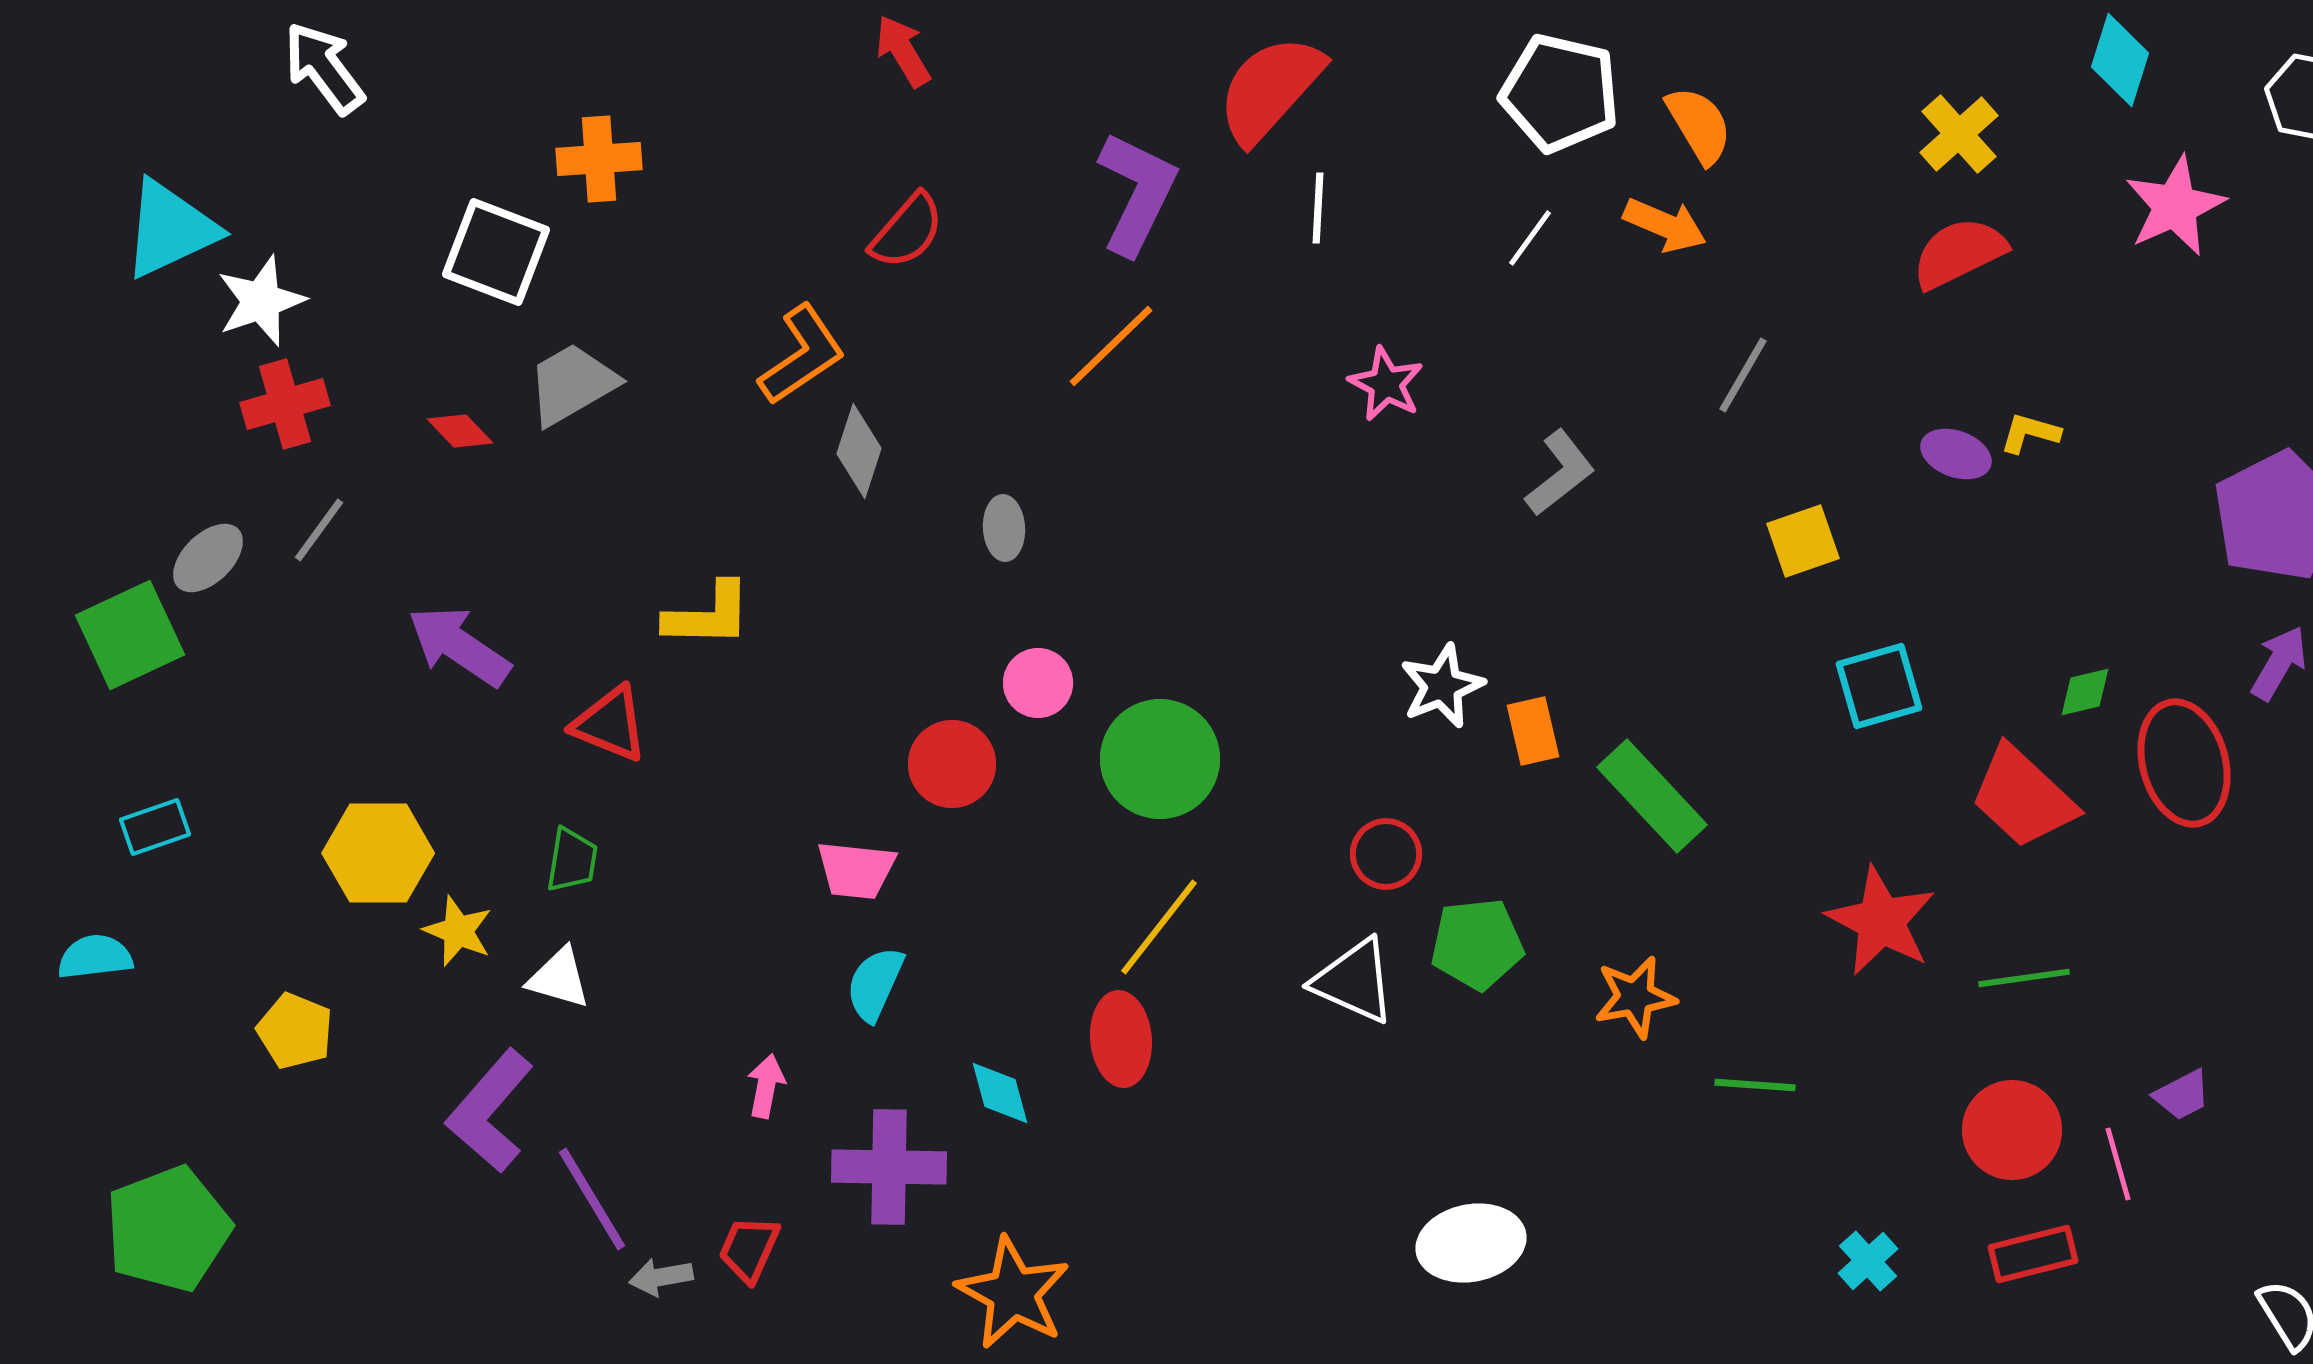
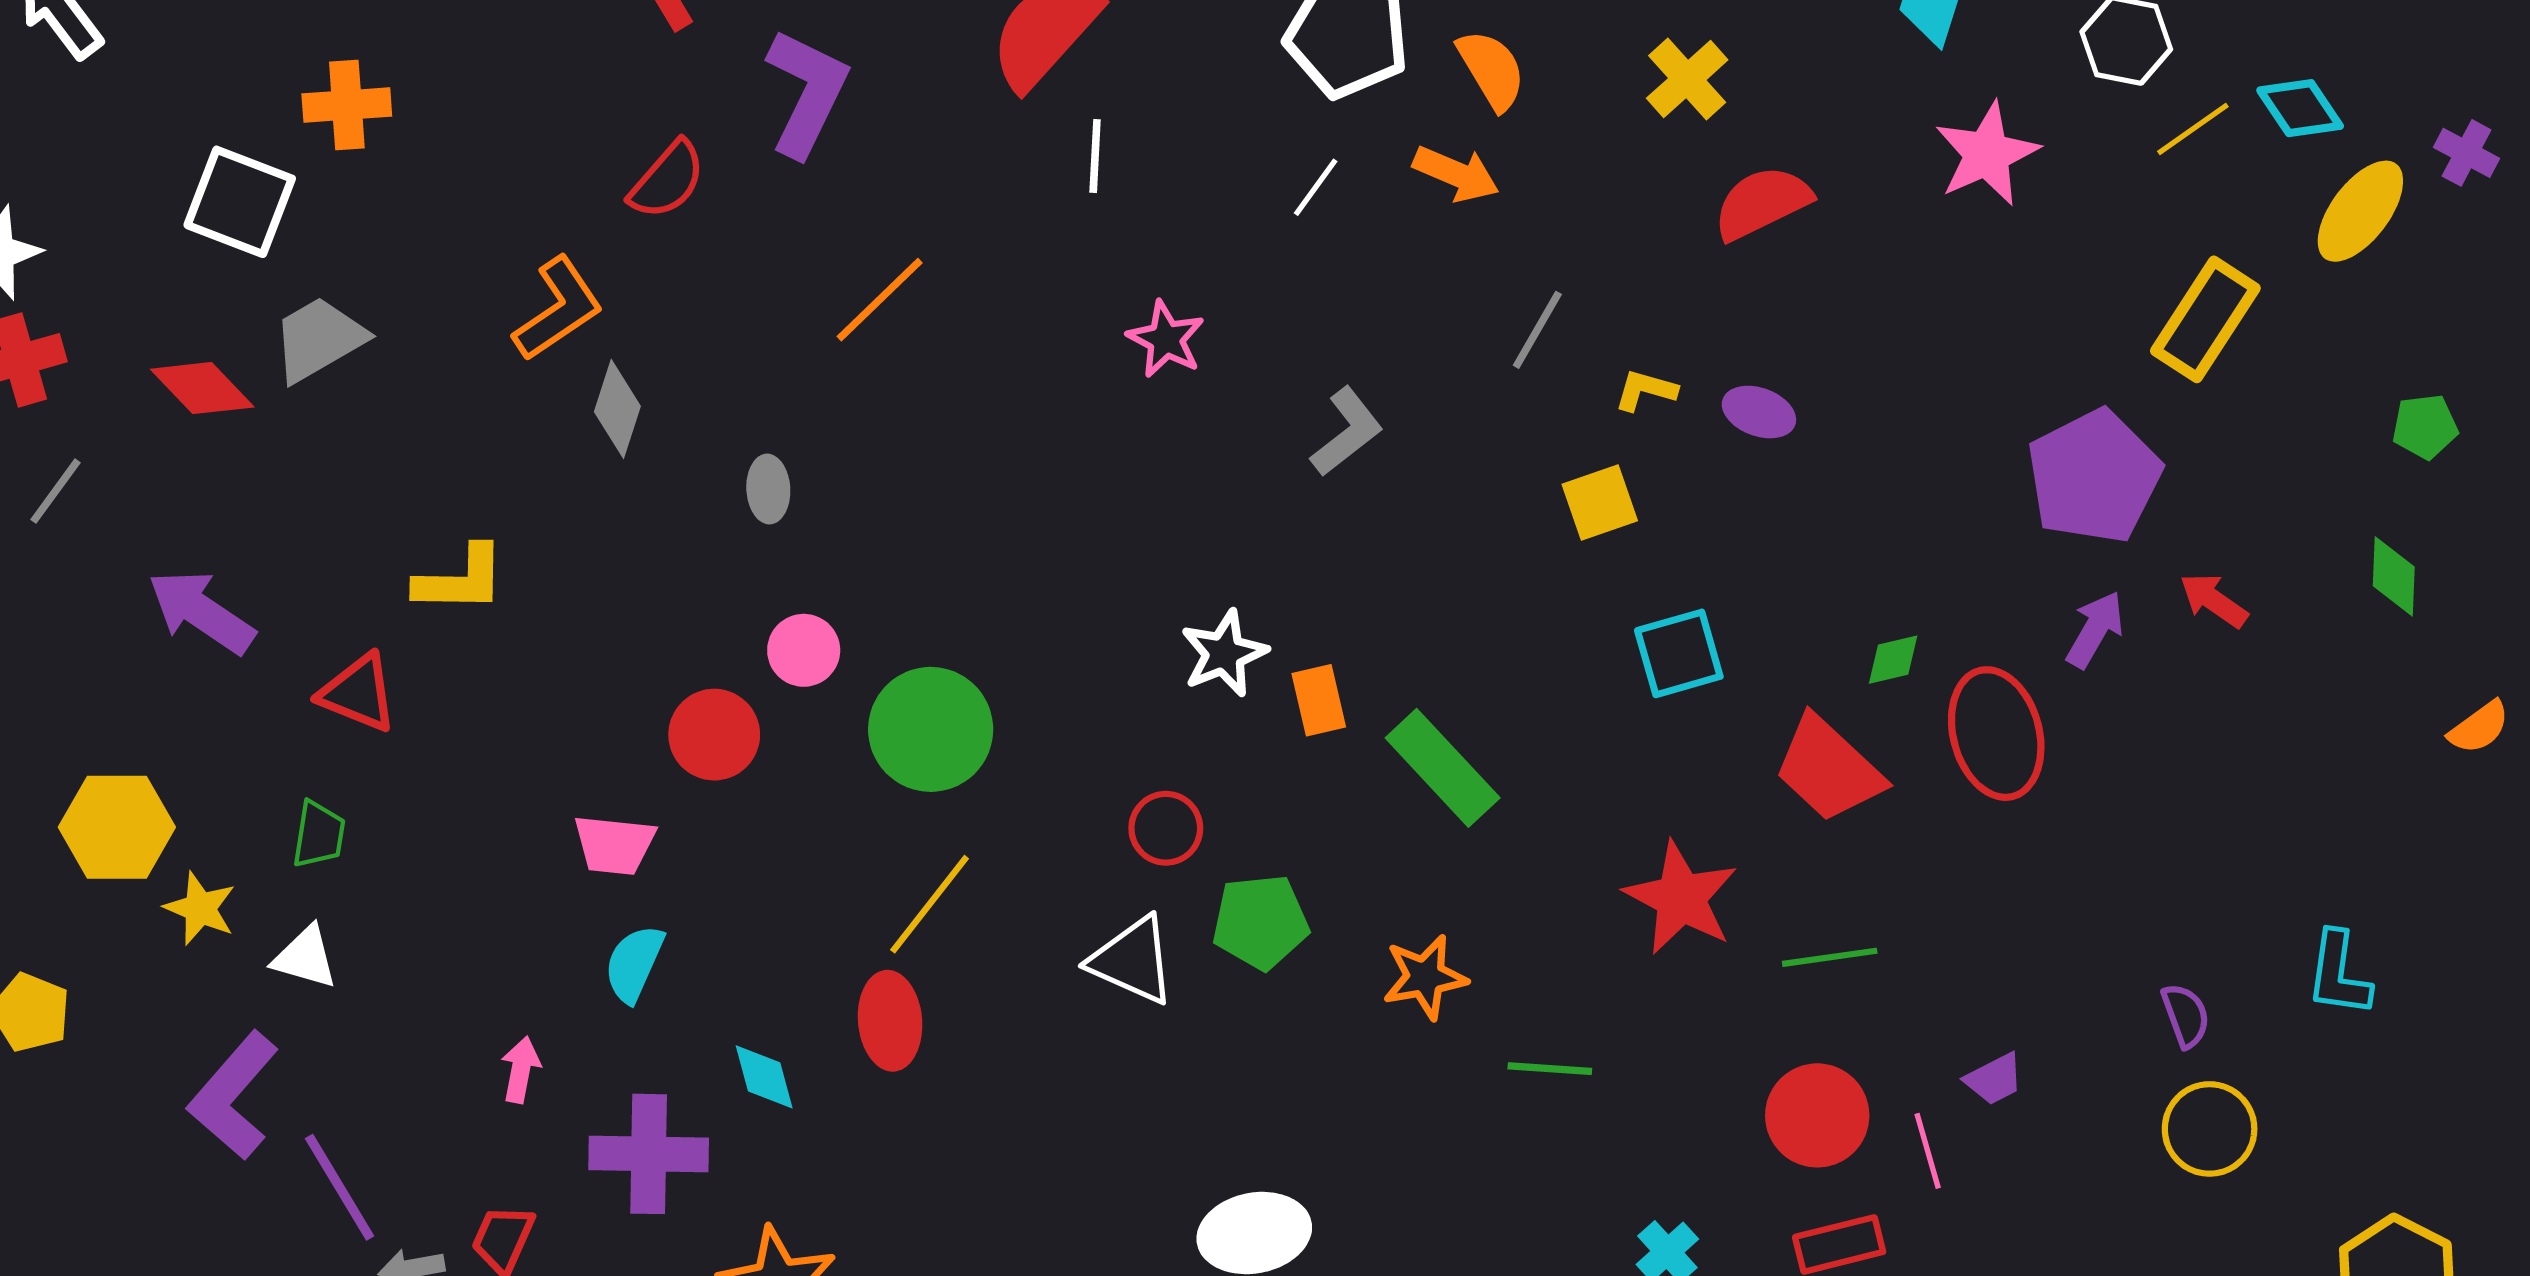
yellow cross: (1959, 134) -> (1687, 79), moved
purple L-shape: (1137, 193) -> (807, 93), moved
red diamond: (460, 431) -> (202, 388), size x1.5
yellow L-shape: (2030, 433) -> (1646, 390), moved

